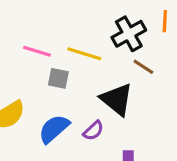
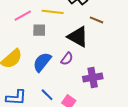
pink line: (37, 51) -> (23, 16), turned -36
brown line: (143, 67) -> (97, 20), moved

